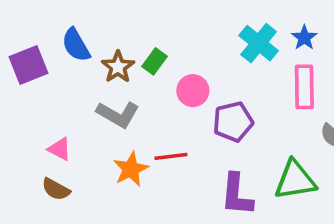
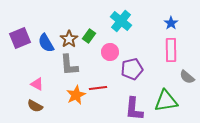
cyan cross: (259, 43) -> (121, 21), moved
blue semicircle: (76, 45) -> (46, 43), moved
gray L-shape: (118, 114) -> (69, 65), turned 55

